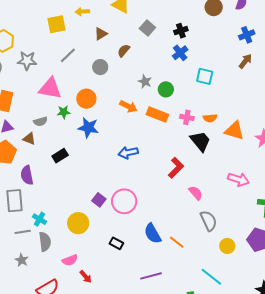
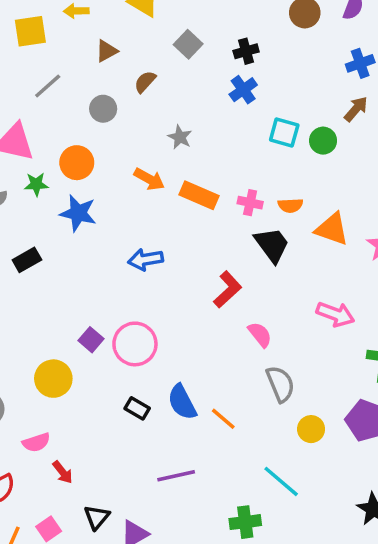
green circle: (166, 89) -> (323, 141), moved
black rectangle: (116, 243) -> (137, 408), moved

